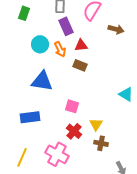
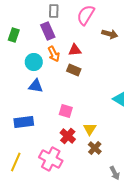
green rectangle: (24, 13) -> (14, 35), moved
purple rectangle: (66, 26) -> (48, 31), moved
cyan circle: (40, 44) -> (34, 62), moved
blue triangle: (42, 81) -> (36, 86), size x0.7
brown cross: (101, 143) -> (95, 148), turned 32

